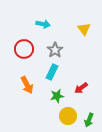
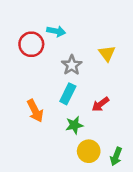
yellow triangle: (84, 29) -> (107, 53), moved
red circle: (24, 49) -> (31, 44), moved
red arrow: (81, 88) -> (100, 104), moved

